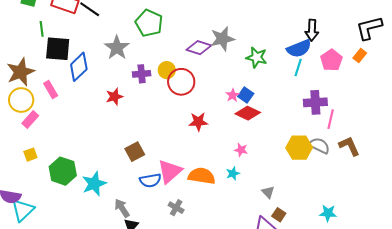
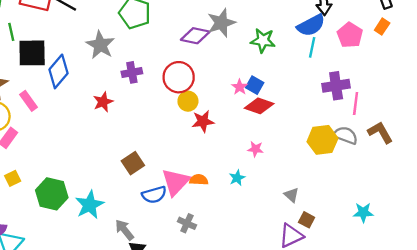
yellow circle: (167, 70) -> (188, 101), moved
cyan star: (233, 173) -> (237, 178), moved
orange semicircle: (202, 176) -> (199, 180), moved, size x0.6

